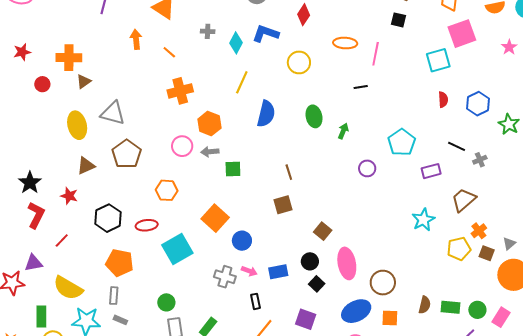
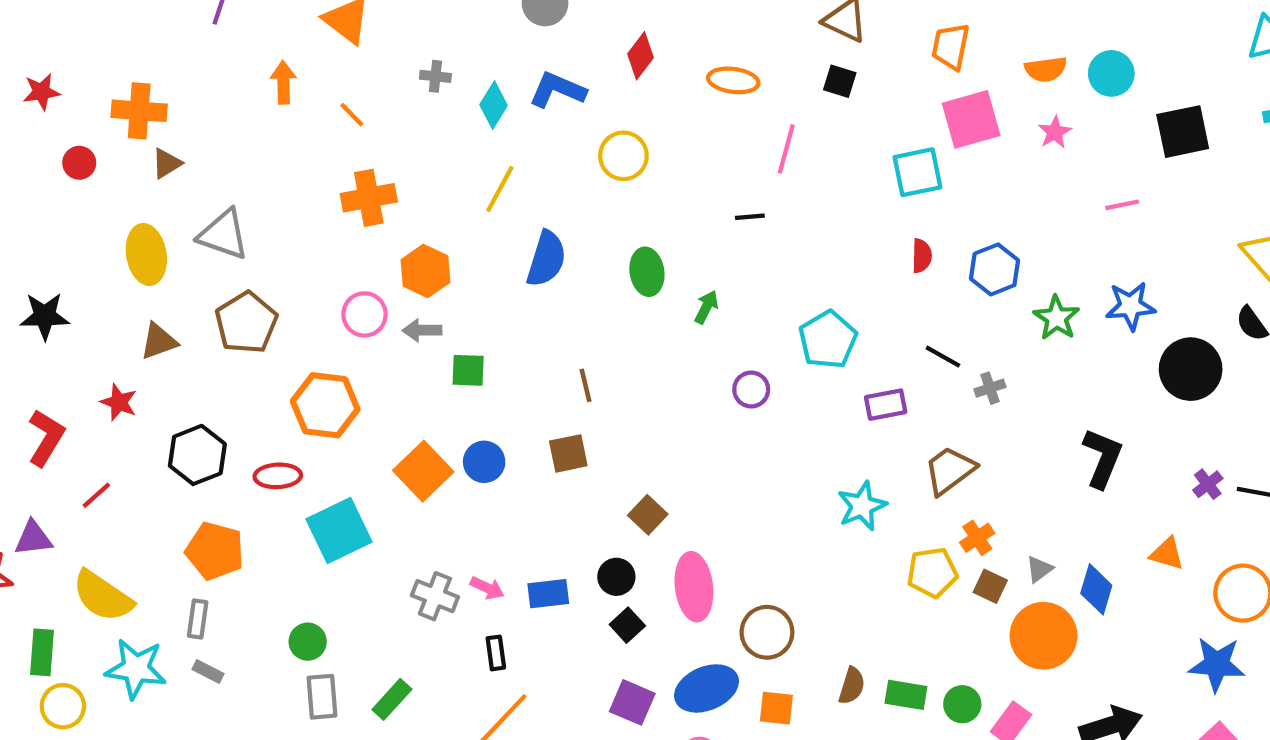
orange ellipse: (345, 43) -> (733, 80), moved
pink star: (509, 47) -> (1055, 132), moved
black star: (30, 183) -> (45, 316), moved, turned 30
orange hexagon: (167, 190) -> (325, 405), size x1.4
blue circle: (242, 241) -> (484, 462), moved
purple square: (306, 319) -> (632, 702), moved

